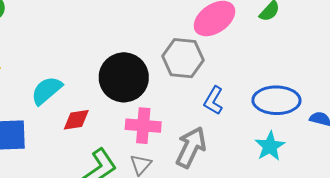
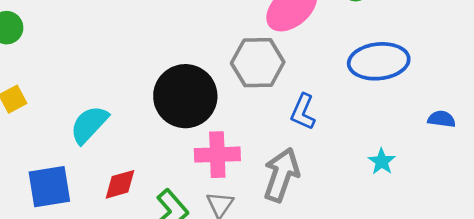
blue ellipse: (276, 100) -> (379, 61), moved
red diamond: (76, 120) -> (120, 184), moved
cyan star: (270, 146) -> (382, 162), size x0.7

